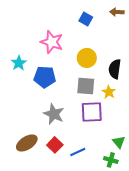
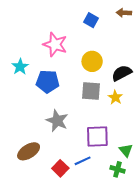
black semicircle: (115, 69) -> (122, 73), turned 54
purple square: (92, 112) -> (97, 137), moved
red square: (55, 145) -> (60, 168), moved

